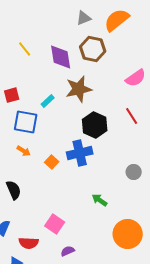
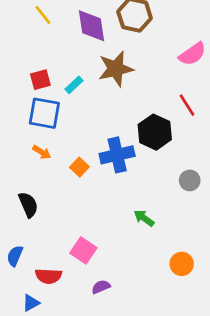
red square: (12, 95) -> (40, 80), moved
black hexagon: (95, 125) -> (155, 132), moved
orange circle: (128, 234) -> (182, 264), size x0.6

